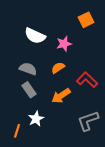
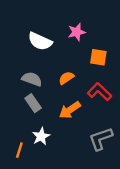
orange square: (86, 20) -> (98, 57), moved, turned 35
pink star: (64, 44) -> (77, 32), moved

